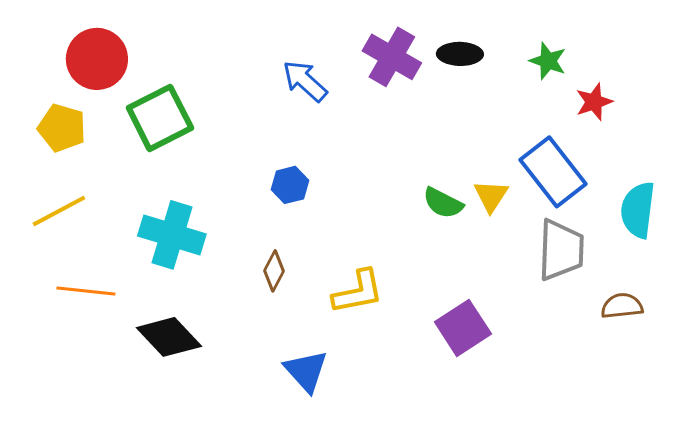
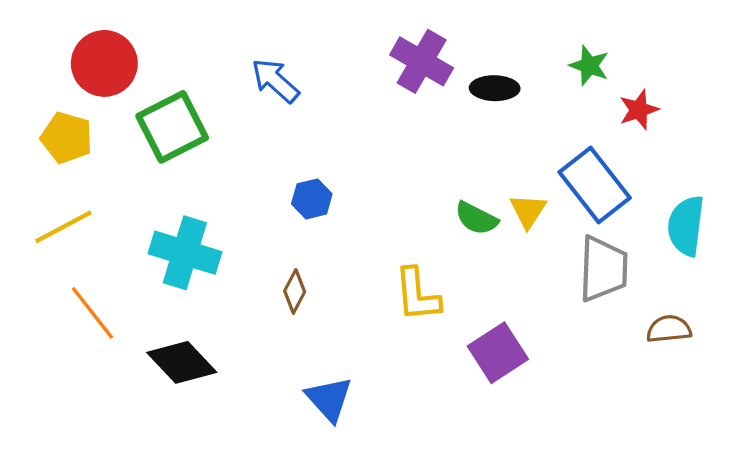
black ellipse: (460, 54) -> (495, 88), moved
blue arrow: (305, 81) -> (275, 81), moved
orange line: (86, 291) -> (92, 313), turned 46
yellow L-shape: (358, 292) -> (417, 295), moved, turned 96

